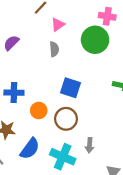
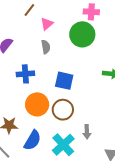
blue cross: (14, 93) -> (25, 74), moved
orange circle: (39, 110) -> (37, 104), size x1.5
cyan cross: (63, 157) -> (63, 145), turned 30

